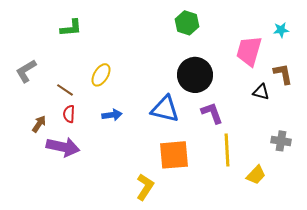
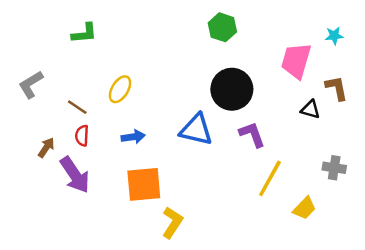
purple arrow: (63, 147) -> (75, 175), turned 44
yellow line: (227, 150) -> (270, 178), turned 32
orange square: (174, 155) -> (144, 184), moved

